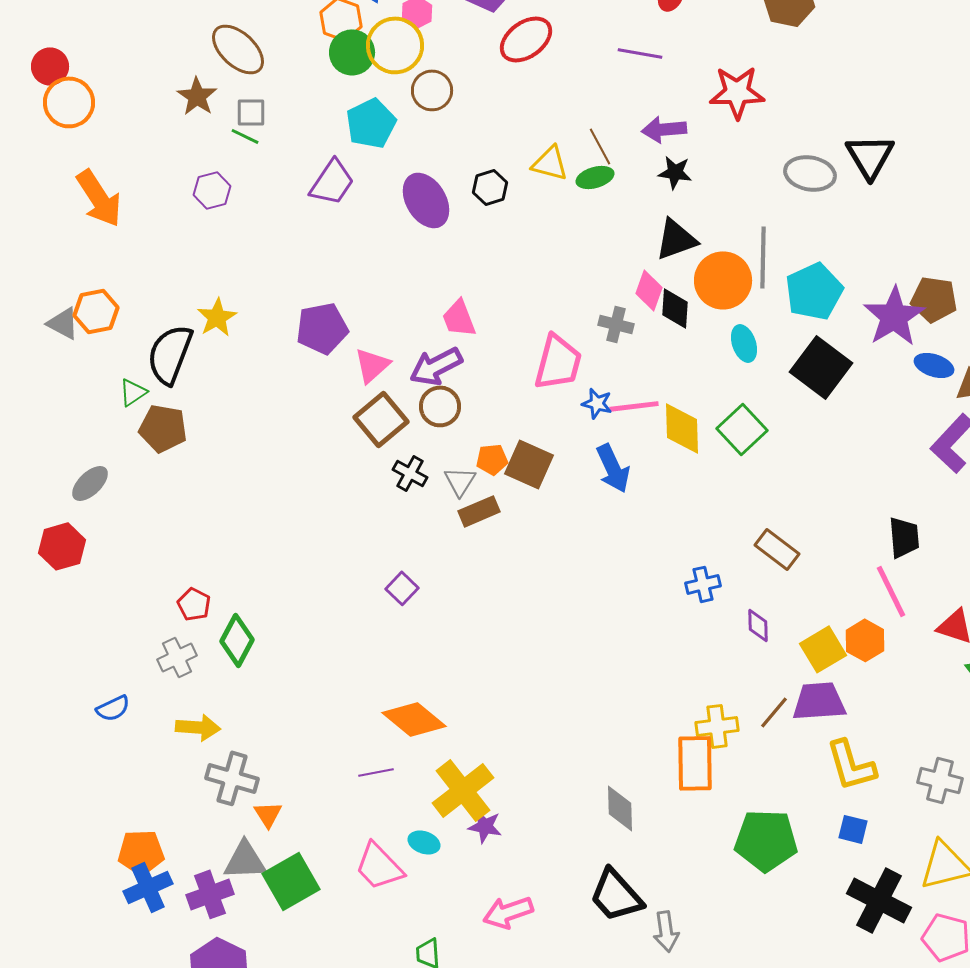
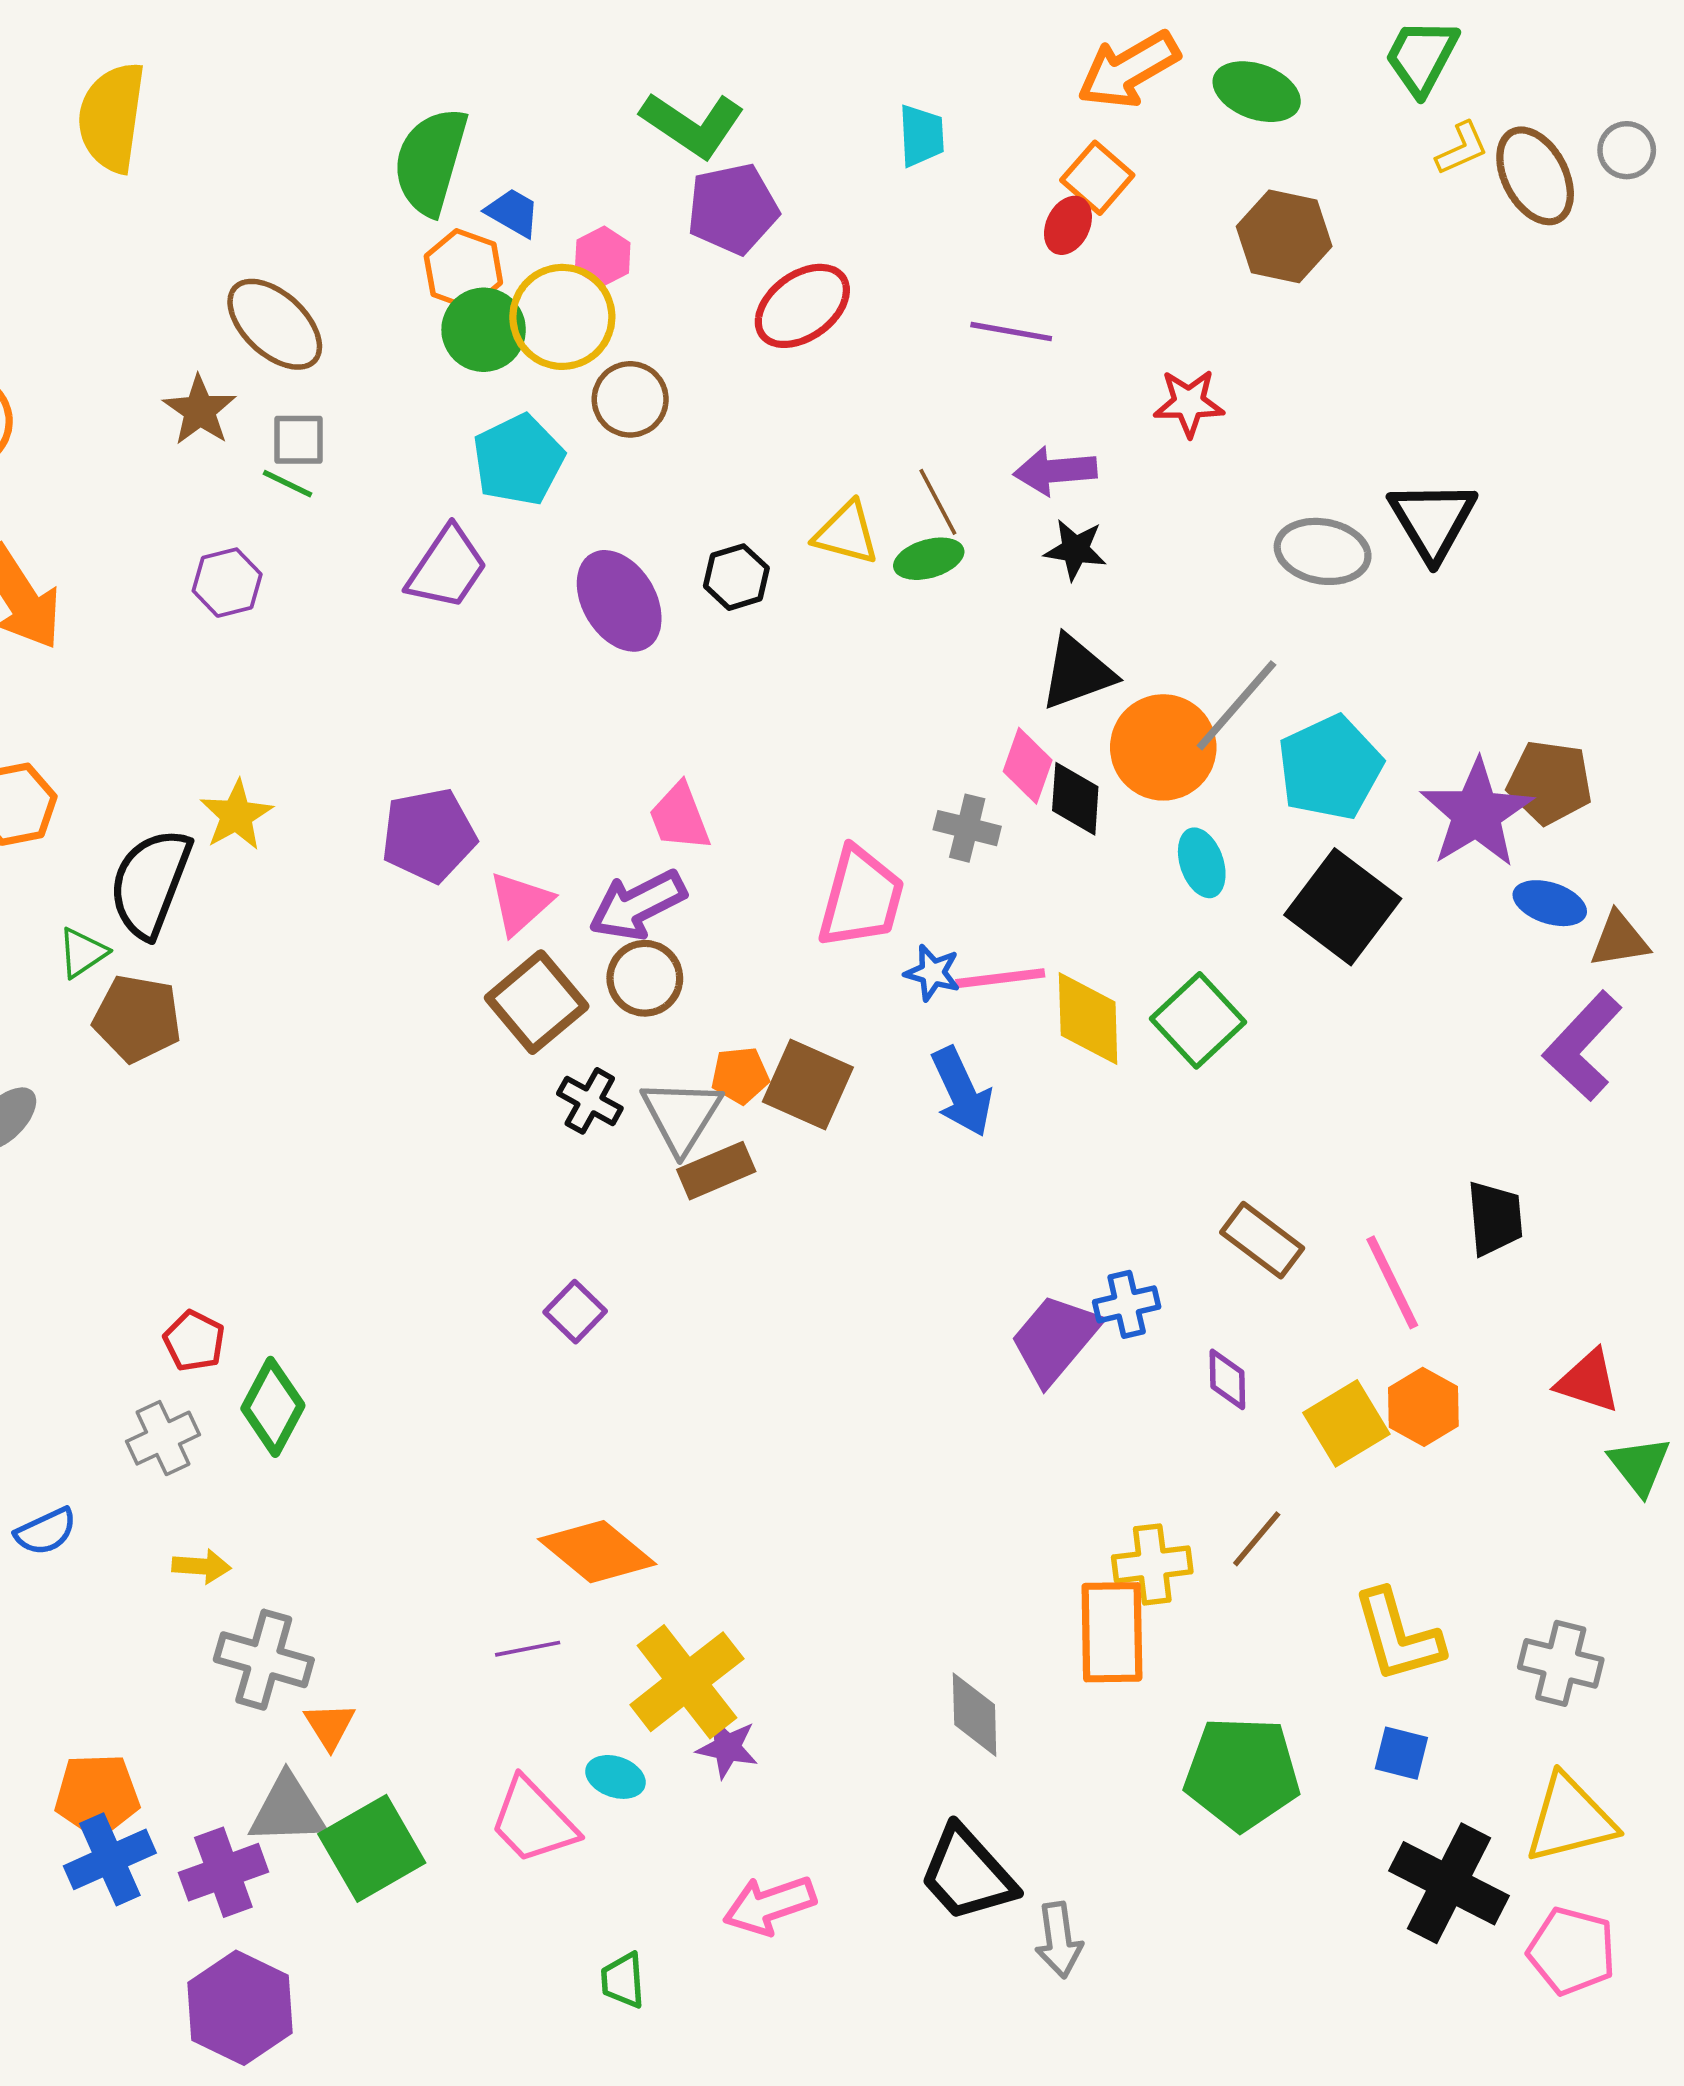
red star: (737, 92) -> (1189, 403), size x0.7
gray line: (763, 257) -> (1236, 705), turned 40
gray triangle: (460, 481) -> (681, 1116), size x1.4
pink line: (891, 591) -> (1392, 1282), moved
purple trapezoid: (819, 701) -> (1055, 1339), moved, turned -46
yellow arrow: (198, 727) -> (201, 1566), size x0.7

